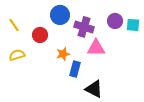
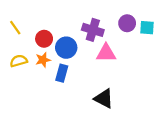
blue circle: (60, 15) -> (66, 48), moved
orange star: (63, 54) -> (43, 60), moved
blue rectangle: (75, 69) -> (62, 73), moved

